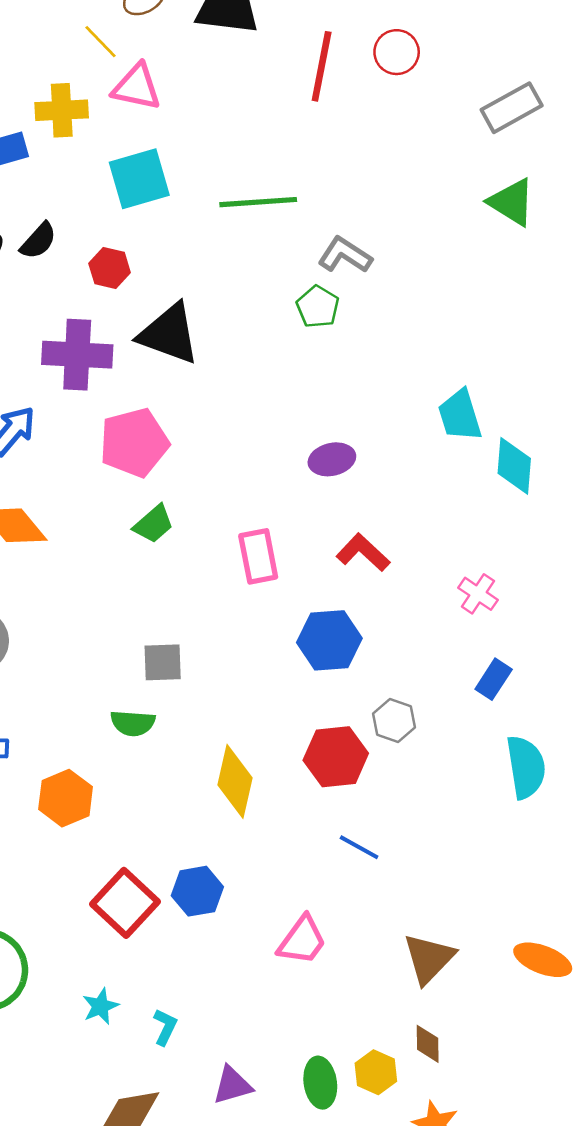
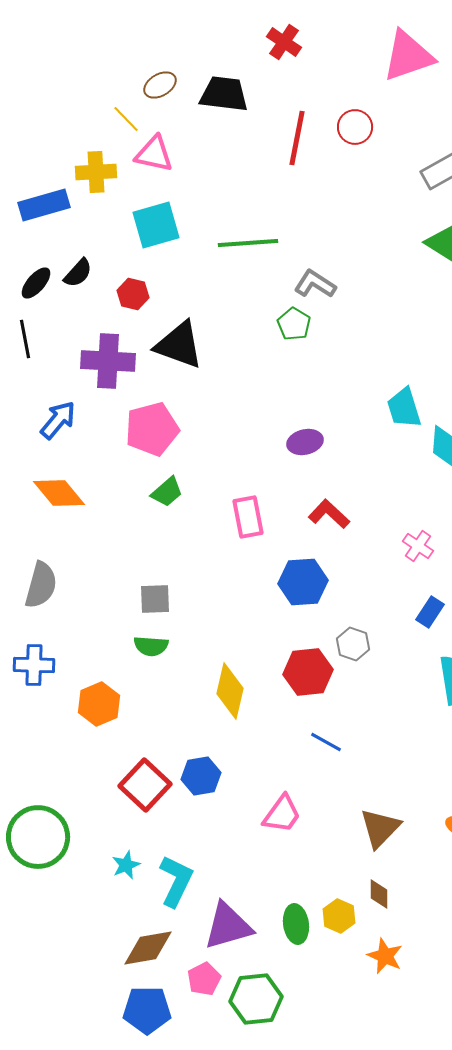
gray square: (163, 662) -> (155, 599), moved
cyan L-shape: (165, 1027) -> (176, 881), size x1.8
purple triangle: (232, 1085) -> (228, 926), size x1.6

